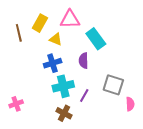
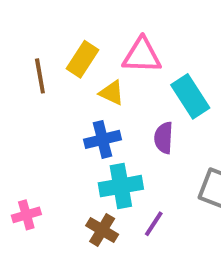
purple line: (84, 96) -> (154, 224), moved
brown cross: (64, 113) -> (102, 230), moved

